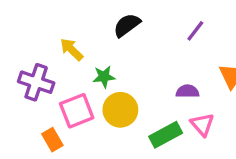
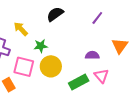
pink square: (77, 111) -> (24, 67), turned 35

